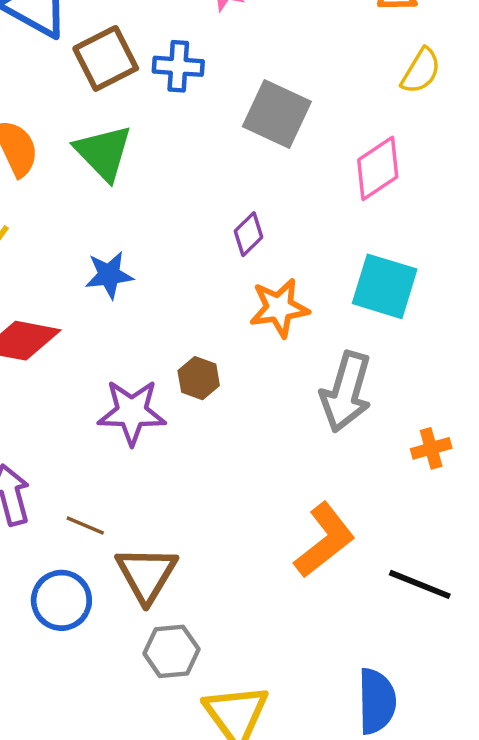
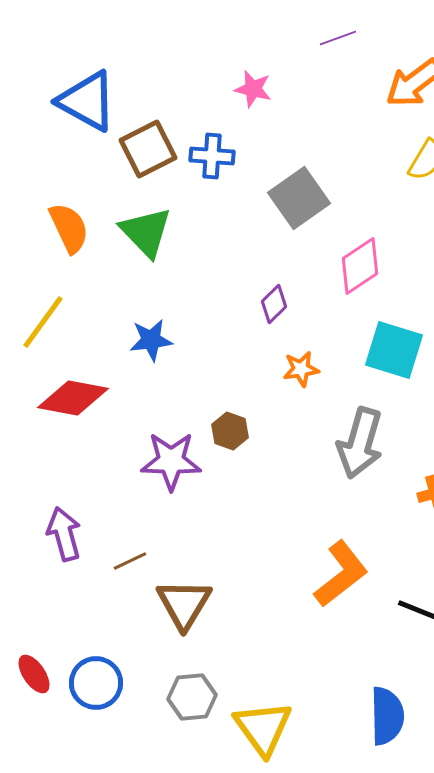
gray square: (277, 114) -> (299, 198), turned 30
pink diamond: (378, 168) -> (360, 266), moved
orange star: (279, 308) -> (301, 369), size x0.7
brown line: (85, 526) -> (130, 561), turned -48
blue circle: (61, 600) -> (96, 683), moved
gray hexagon: (171, 651) -> (192, 697), moved

